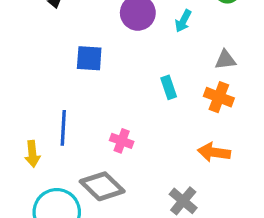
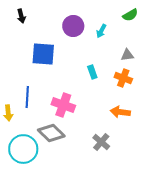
blue square: (89, 58) -> (43, 54), size x1.4
pink cross: (122, 141) -> (63, 105), size x1.6

